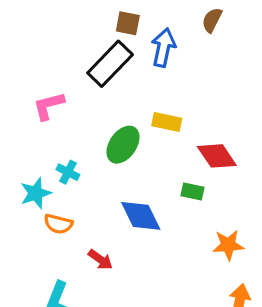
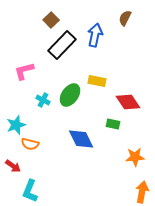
brown square: (128, 23) -> (51, 20), moved, turned 35
cyan cross: (68, 172) -> (43, 100), moved
red arrow: (100, 260) -> (13, 166), moved

